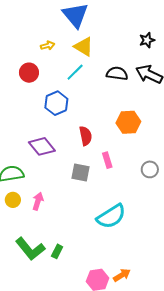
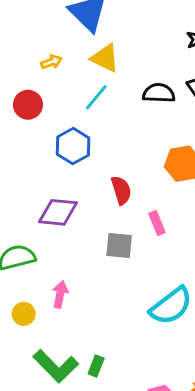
purple diamond: (42, 146) -> (58, 212), turned -40
yellow circle: (13, 200) -> (24, 314), moved

